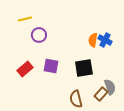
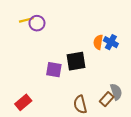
purple circle: (39, 35) -> (37, 23), moved
black square: (84, 68) -> (76, 61), moved
red rectangle: (25, 69) -> (23, 102), moved

